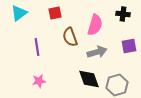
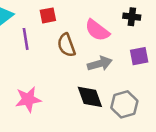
pink semicircle: (95, 25) -> (97, 30), turned 110
purple line: (37, 47) -> (26, 39), moved
pink star: (39, 81) -> (28, 99), size x1.5

